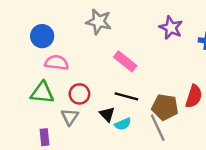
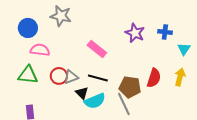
gray star: (99, 22) -> (61, 16), moved
purple star: (171, 28) -> (135, 33), moved
gray triangle: (70, 117) -> (71, 77), moved, turned 35
cyan semicircle: (123, 124) -> (95, 101), size x1.5

